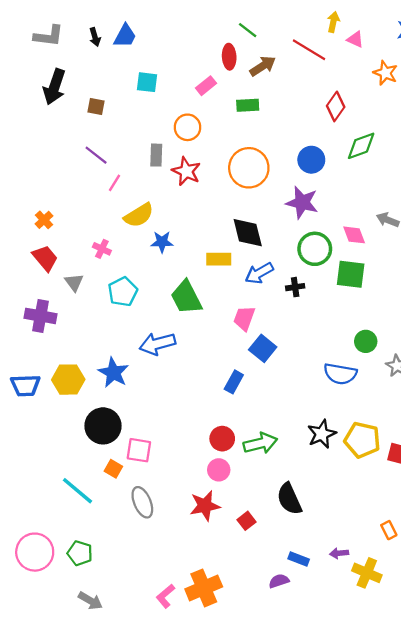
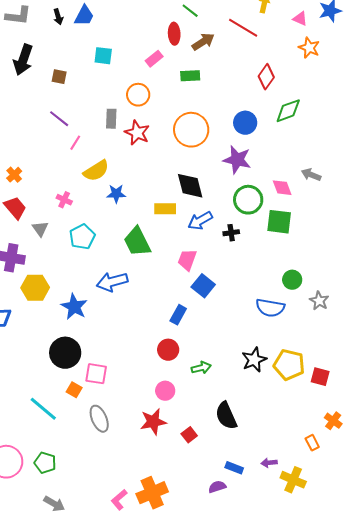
pink triangle: (355, 39) -> (300, 19), moved
yellow hexagon: (68, 380) -> (35, 288), moved
red circle: (222, 439) -> (168, 350), moved
green arrow: (260, 443) -> (201, 368), size x0.7

